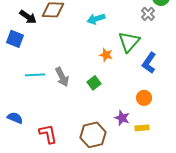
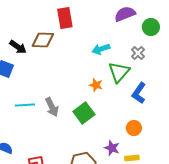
gray cross: (148, 14) -> (138, 53), moved
cyan arrow: (96, 19) -> (101, 49), moved
green square: (94, 83) -> (84, 113), size x1.5

